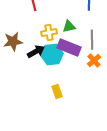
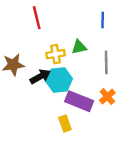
purple rectangle: (69, 48) -> (79, 101), moved
orange cross: (94, 61) -> (107, 96), moved

